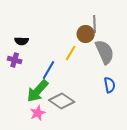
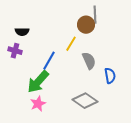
gray semicircle: (105, 52) -> (89, 61), moved, size x0.7
gray diamond: (62, 101) -> (85, 101), moved

